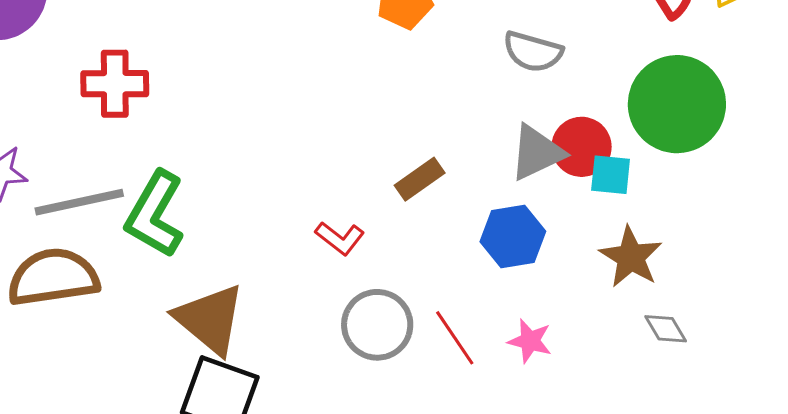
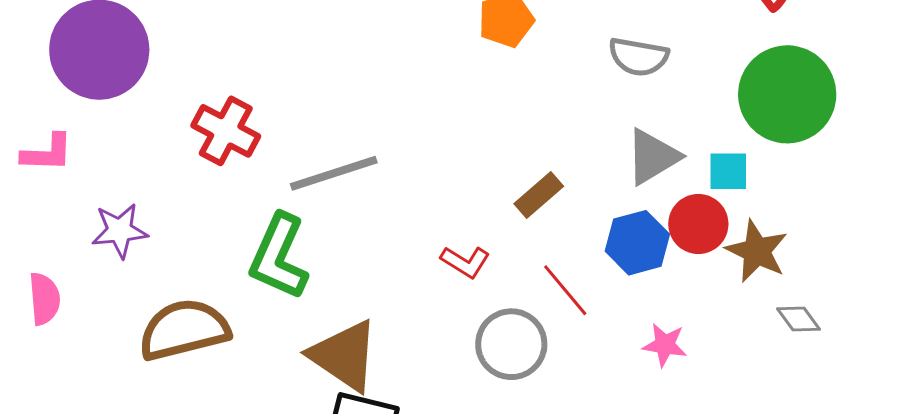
red cross: (115, 84) -> (226, 131), turned 34
red circle: (582, 147) -> (698, 224), moved
gray line: (79, 202) -> (334, 173), moved
red line: (455, 338) -> (565, 290), moved

